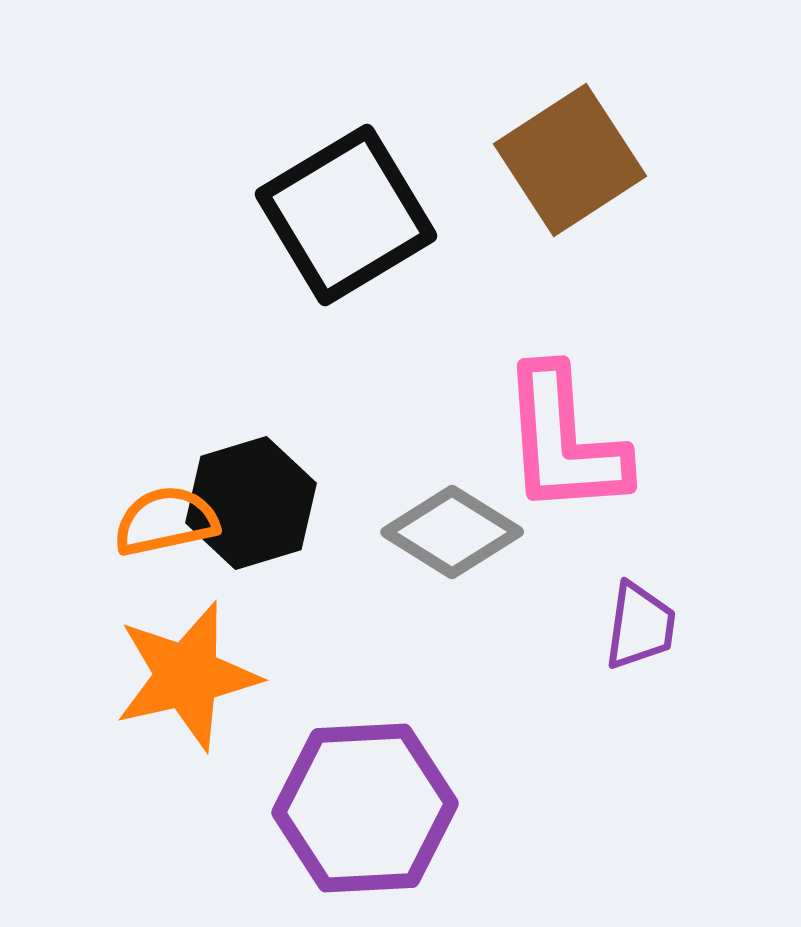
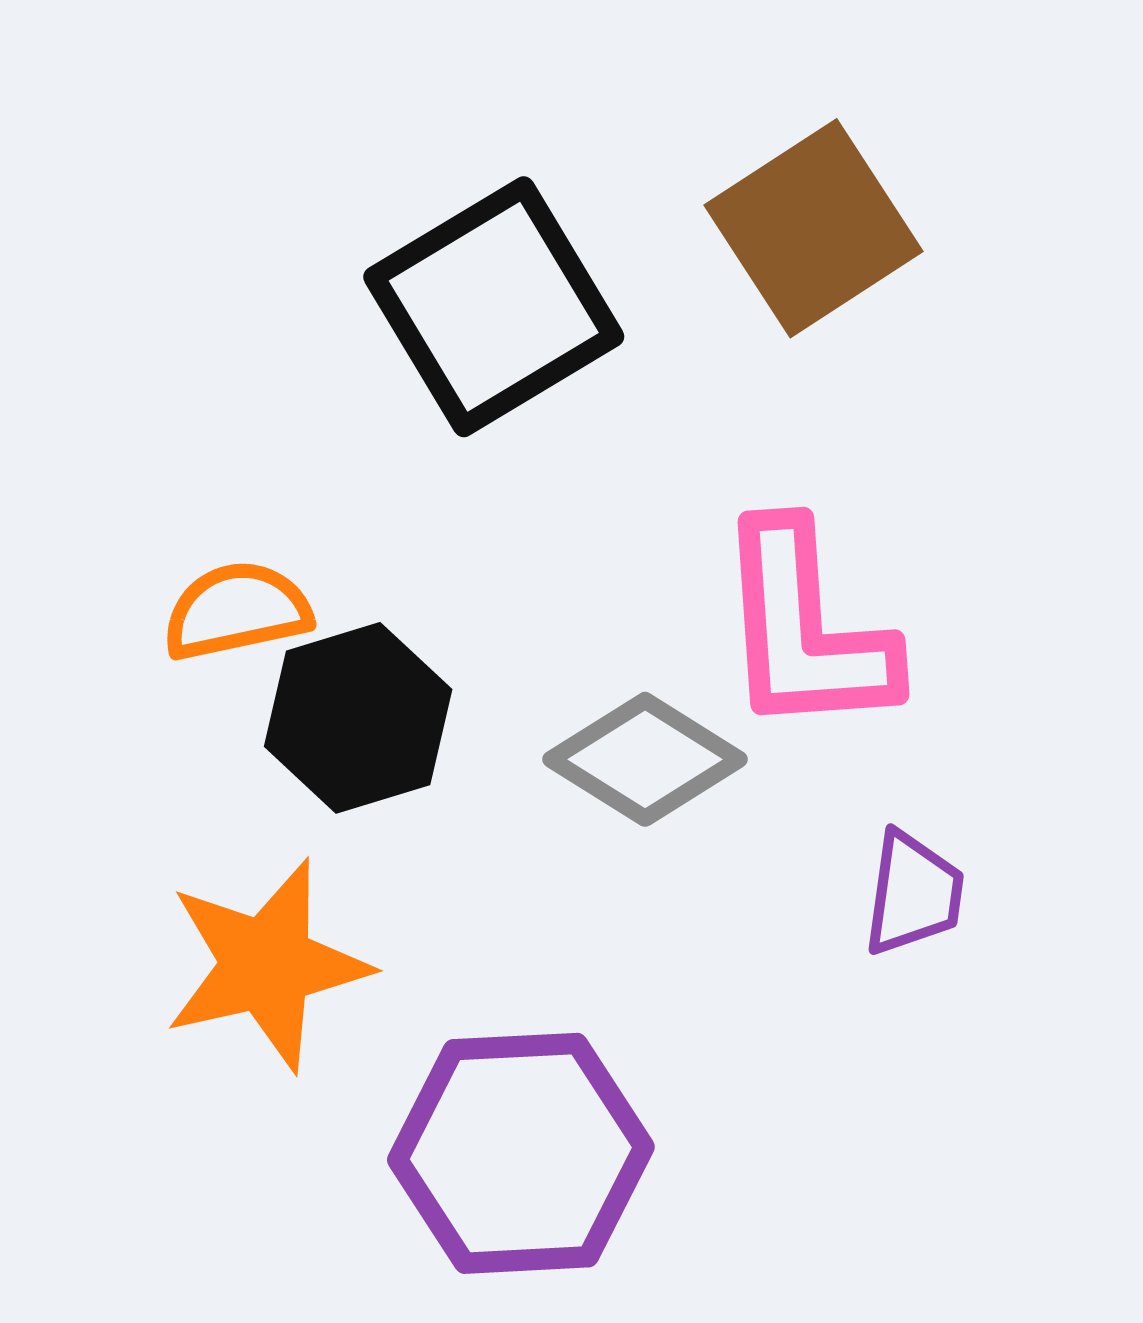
orange semicircle: (166, 521) -> (237, 611), moved

